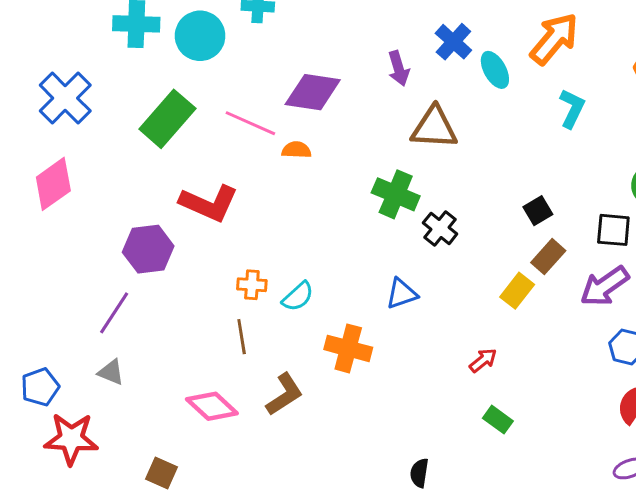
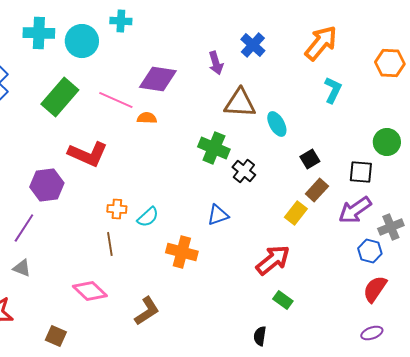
cyan ellipse: (495, 70) -> (277, 124), moved
red arrow: (483, 360) -> (273, 260), size x1.8
brown L-shape: (285, 394) -> (147, 311), moved
black semicircle: (419, 473) -> (260, 336), moved

